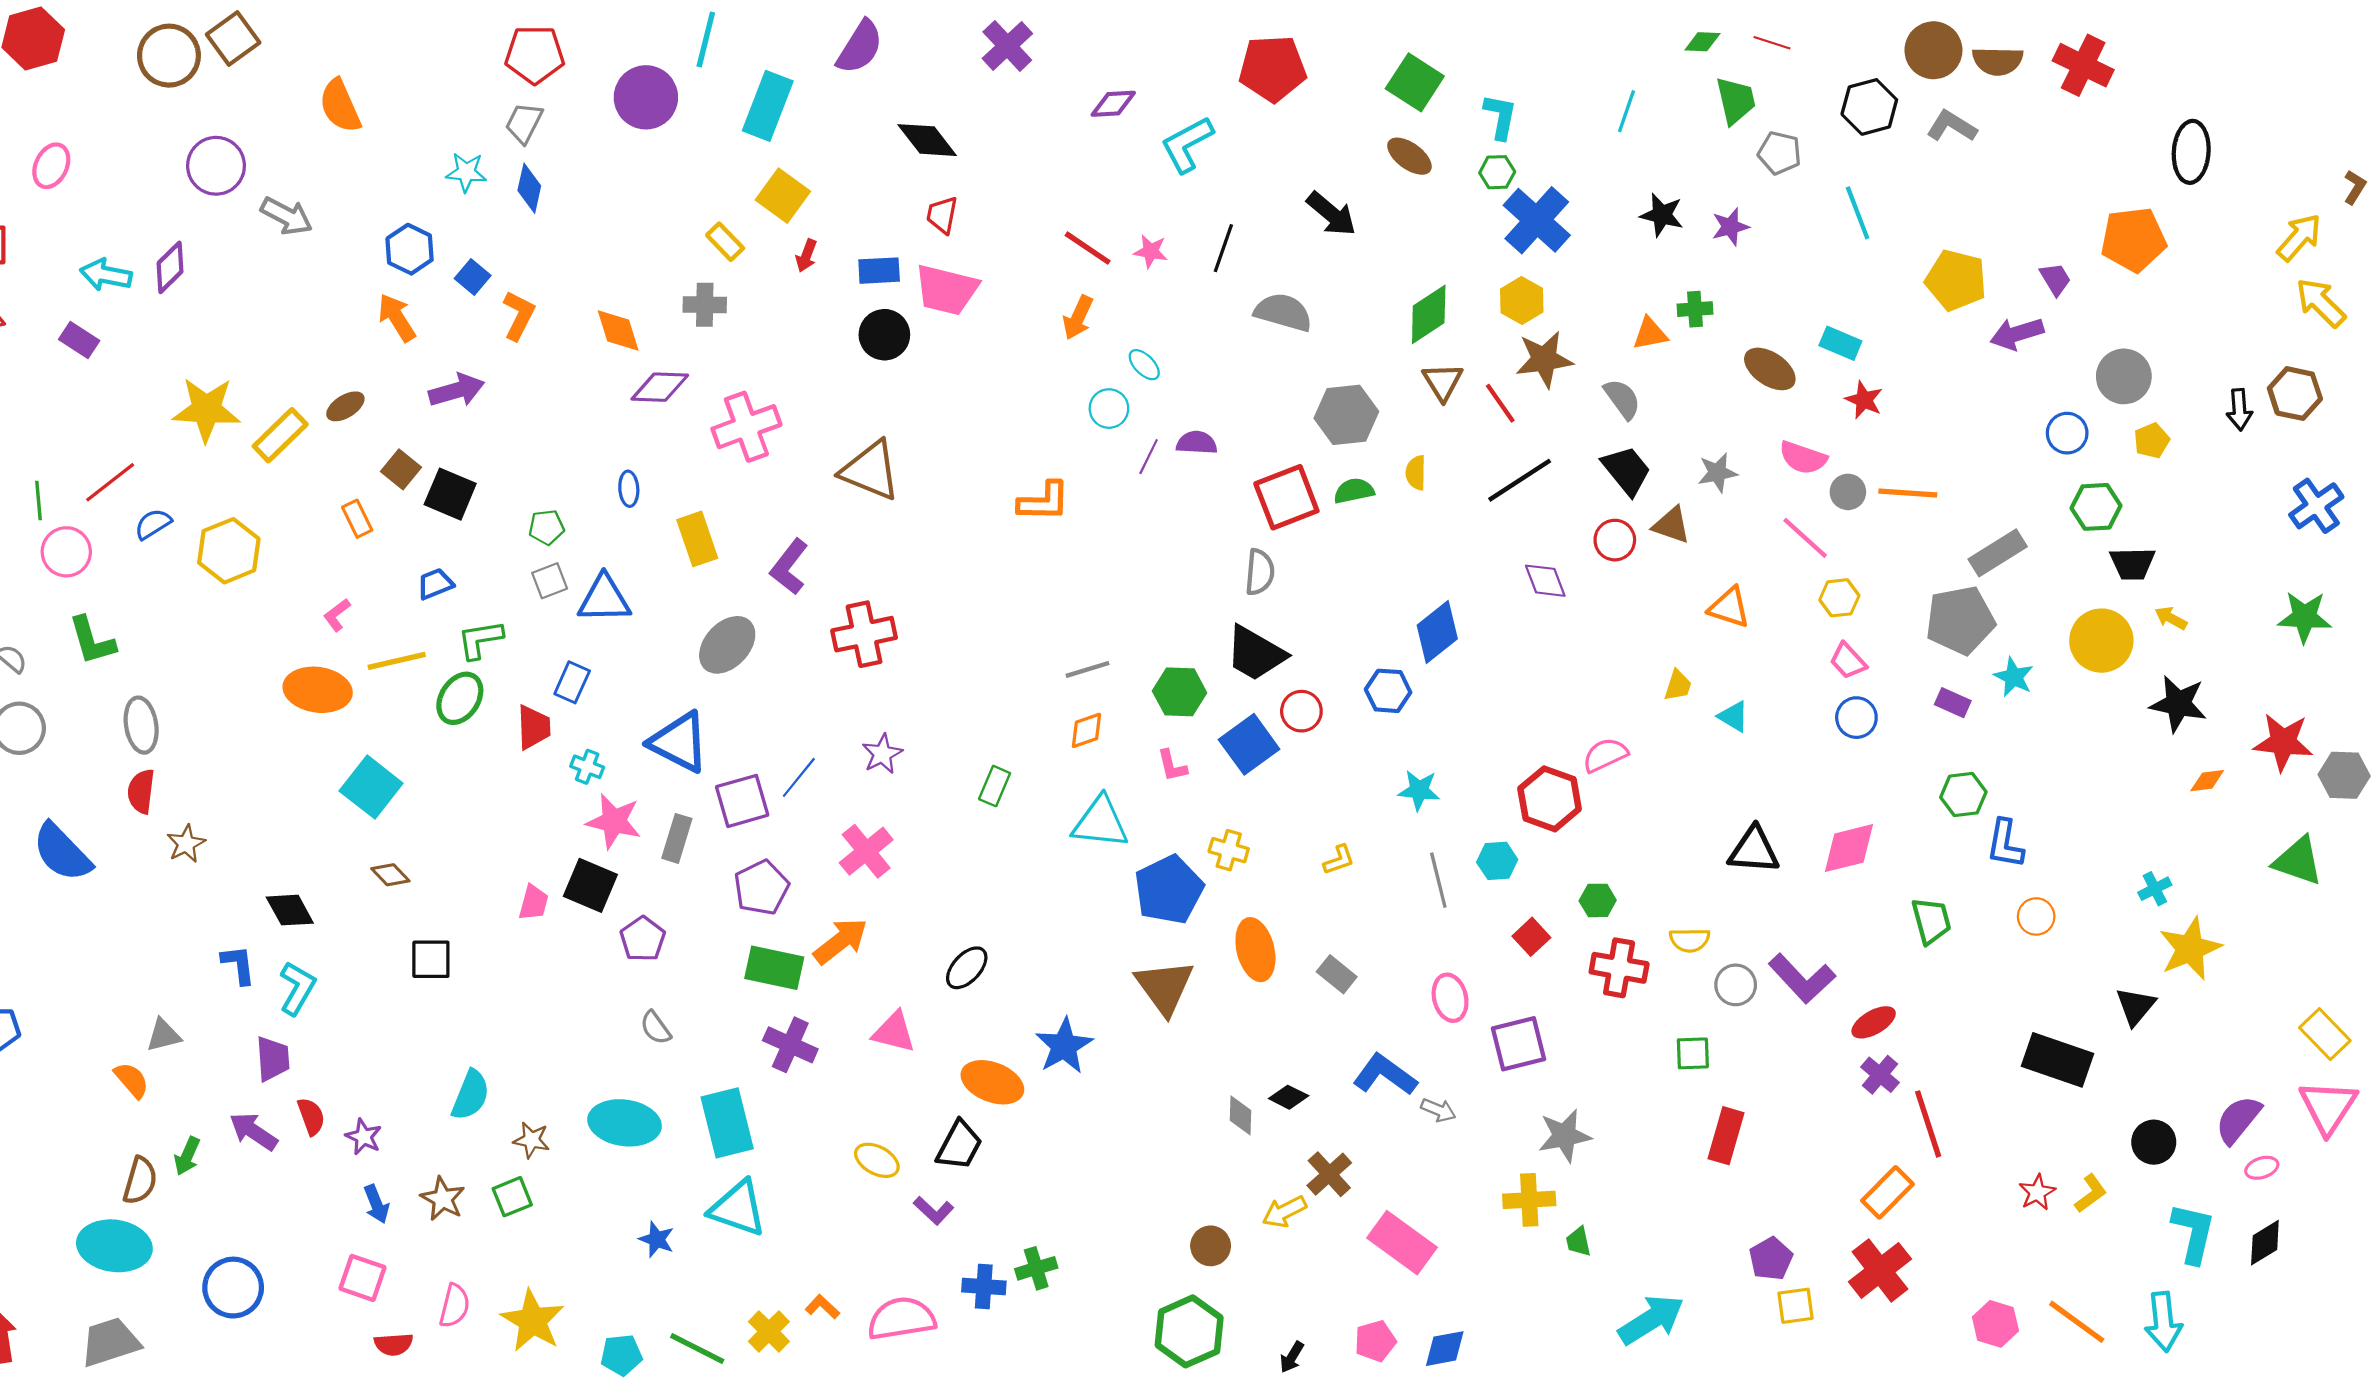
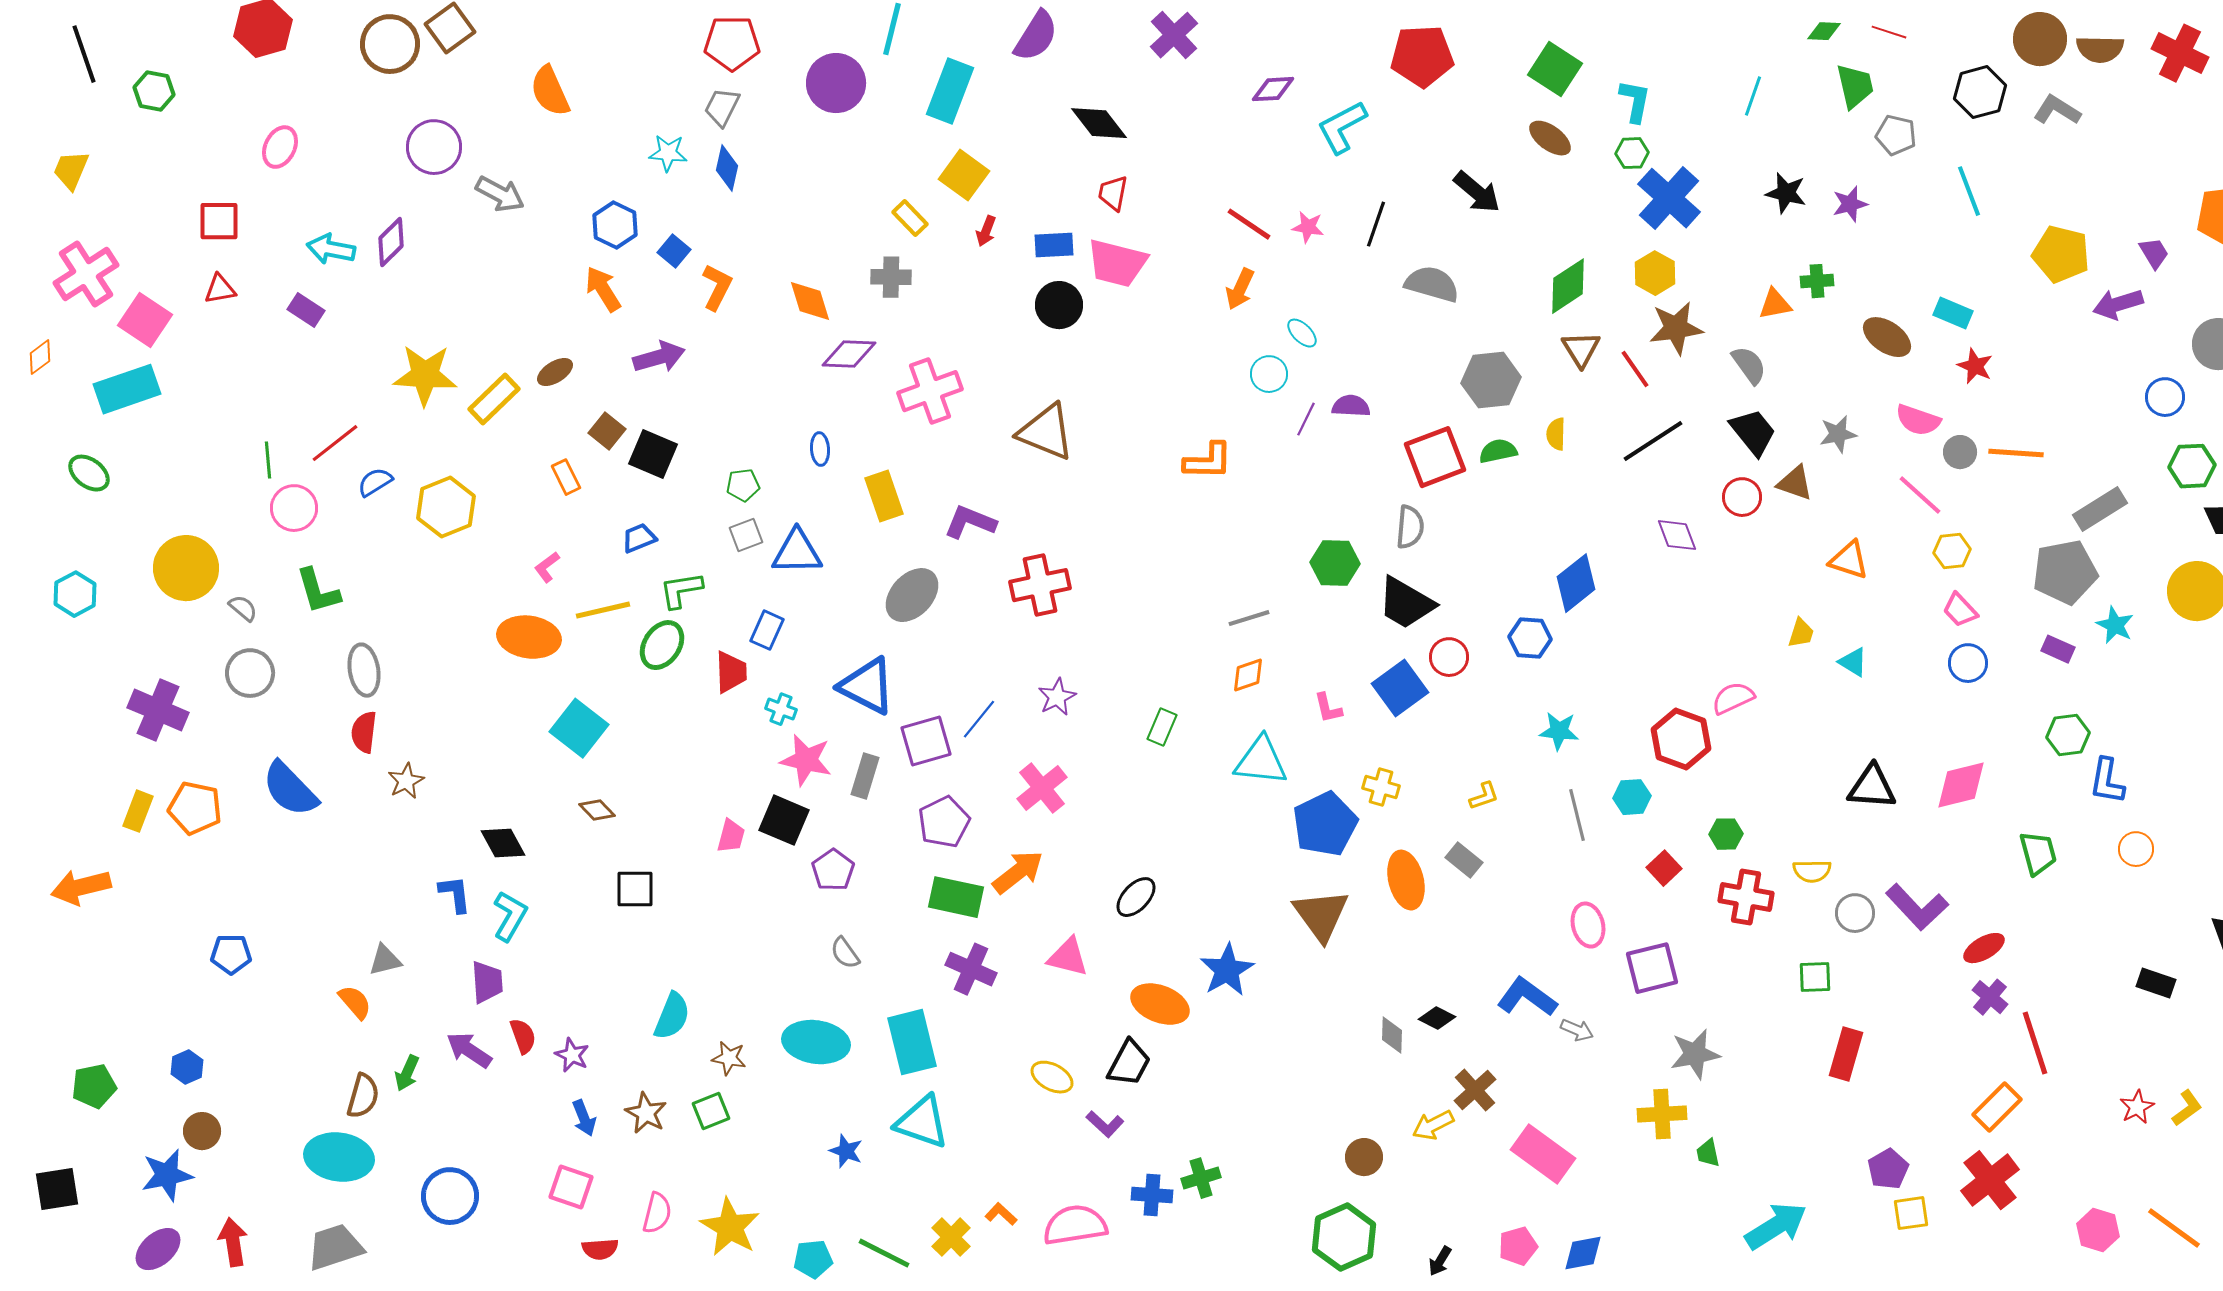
purple L-shape: (789, 567) -> (970, 522), turned 74
green hexagon: (1180, 692) -> (1335, 563), moved
gray rectangle: (1337, 974) -> (1464, 860), moved
black rectangle: (2058, 1060) -> (2156, 983), size x0.6

